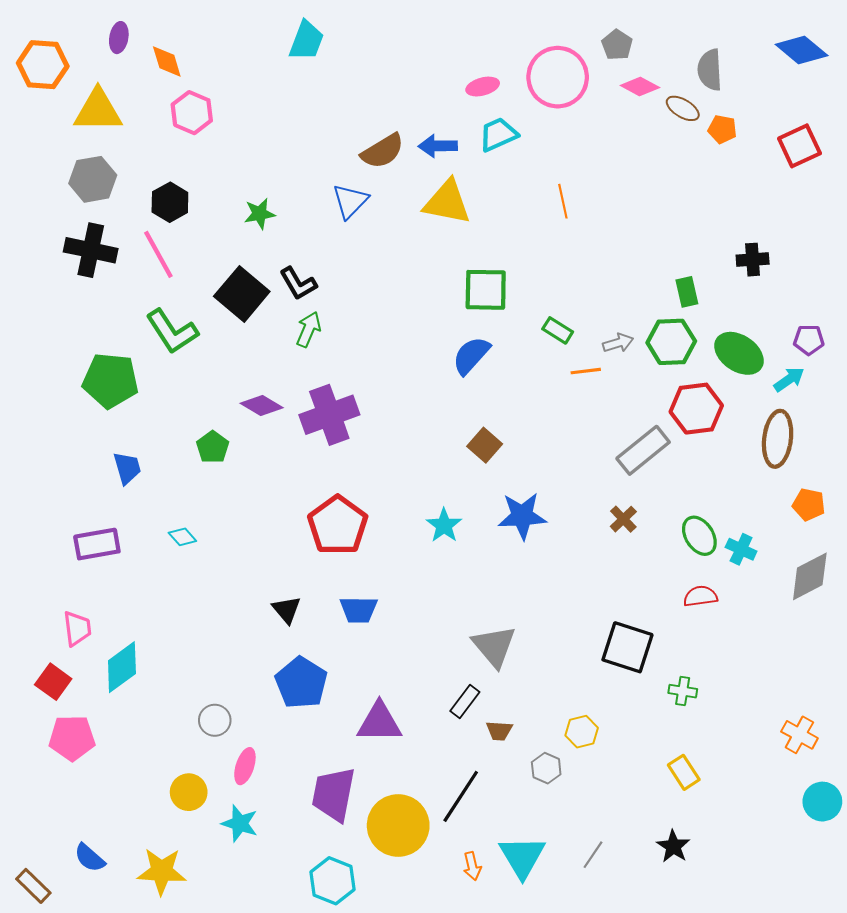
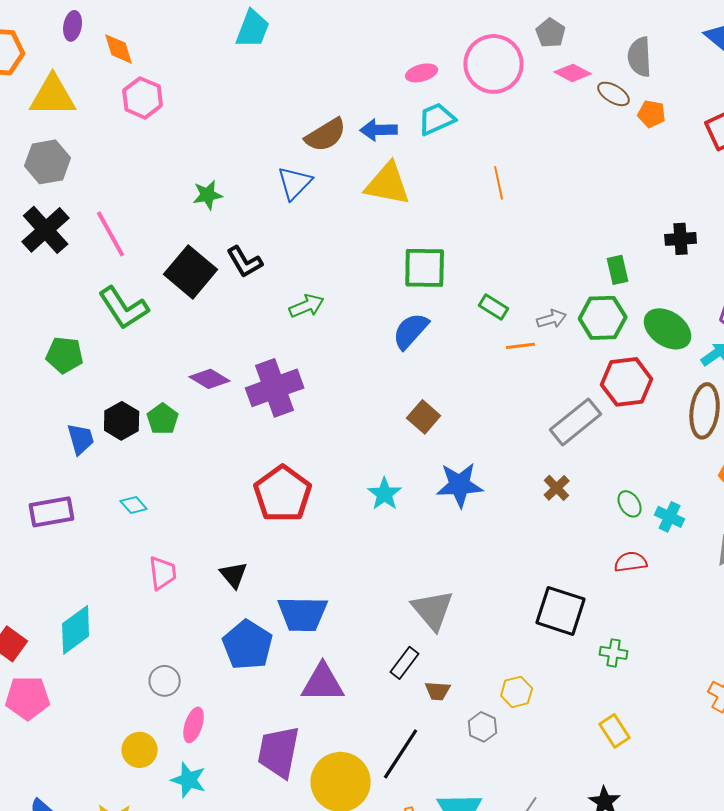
black hexagon: (170, 202) -> (122, 421), moved
black cross: (91, 250) -> (46, 230), turned 36
green arrow: (309, 329) -> (307, 306), moved, turned 44
green pentagon: (110, 380) -> (65, 355), size x0.7
green ellipse: (699, 536) -> (630, 504), size x0.7
blue trapezoid: (359, 610) -> (303, 614), moved, size x1.4
pink trapezoid: (77, 629) -> (163, 573), moved

